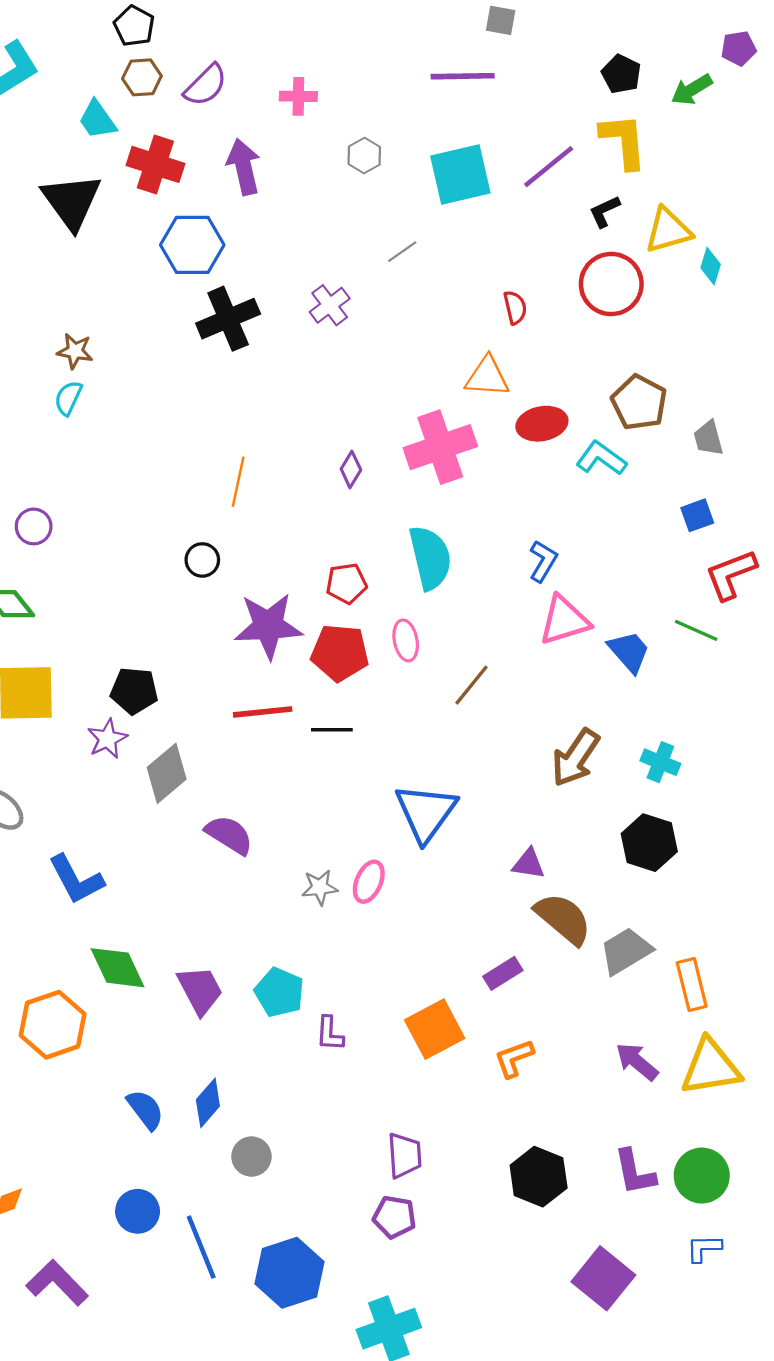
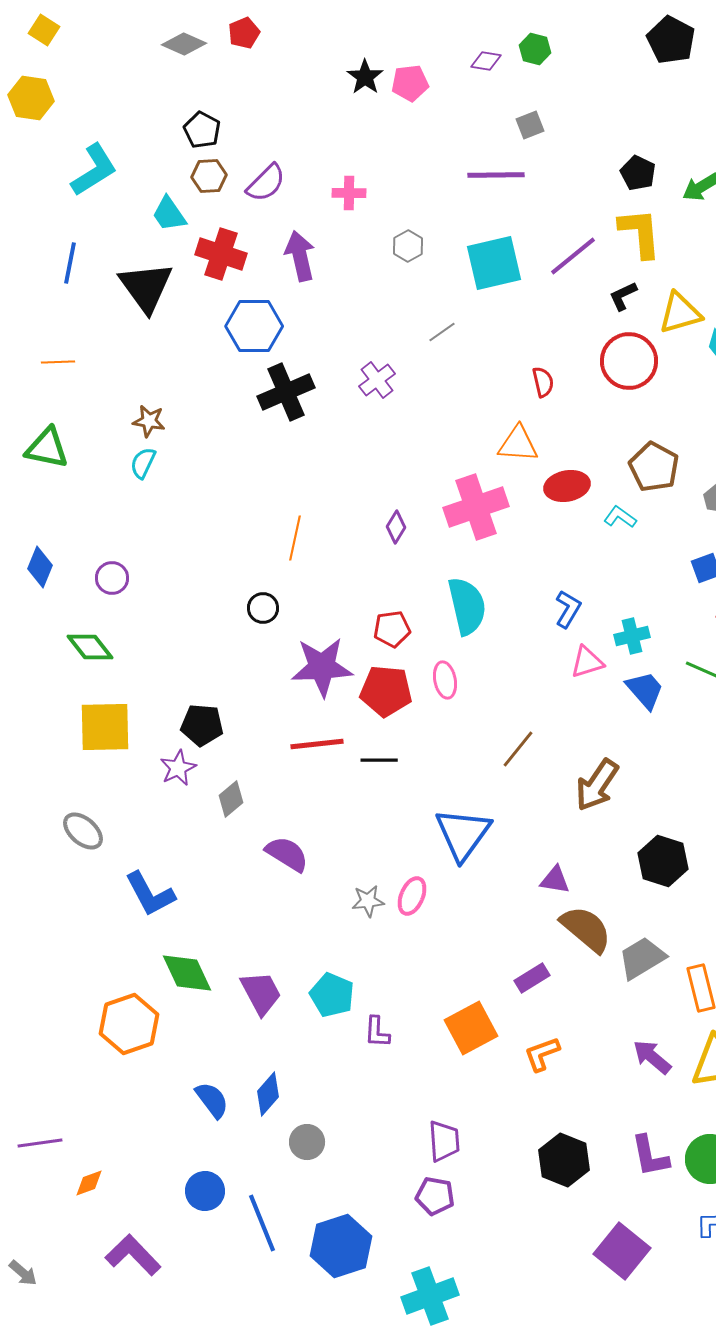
gray square: (501, 20) -> (530, 125), turned -32
cyan L-shape: (601, 458) -> (620, 517), size x0.7
pink triangle: (564, 620) -> (587, 662), size x0.7
brown line: (472, 685) -> (518, 749), moved
cyan cross: (660, 762) -> (632, 636), moved, turned -36
gray diamond: (167, 773) -> (231, 799), size x0.7

